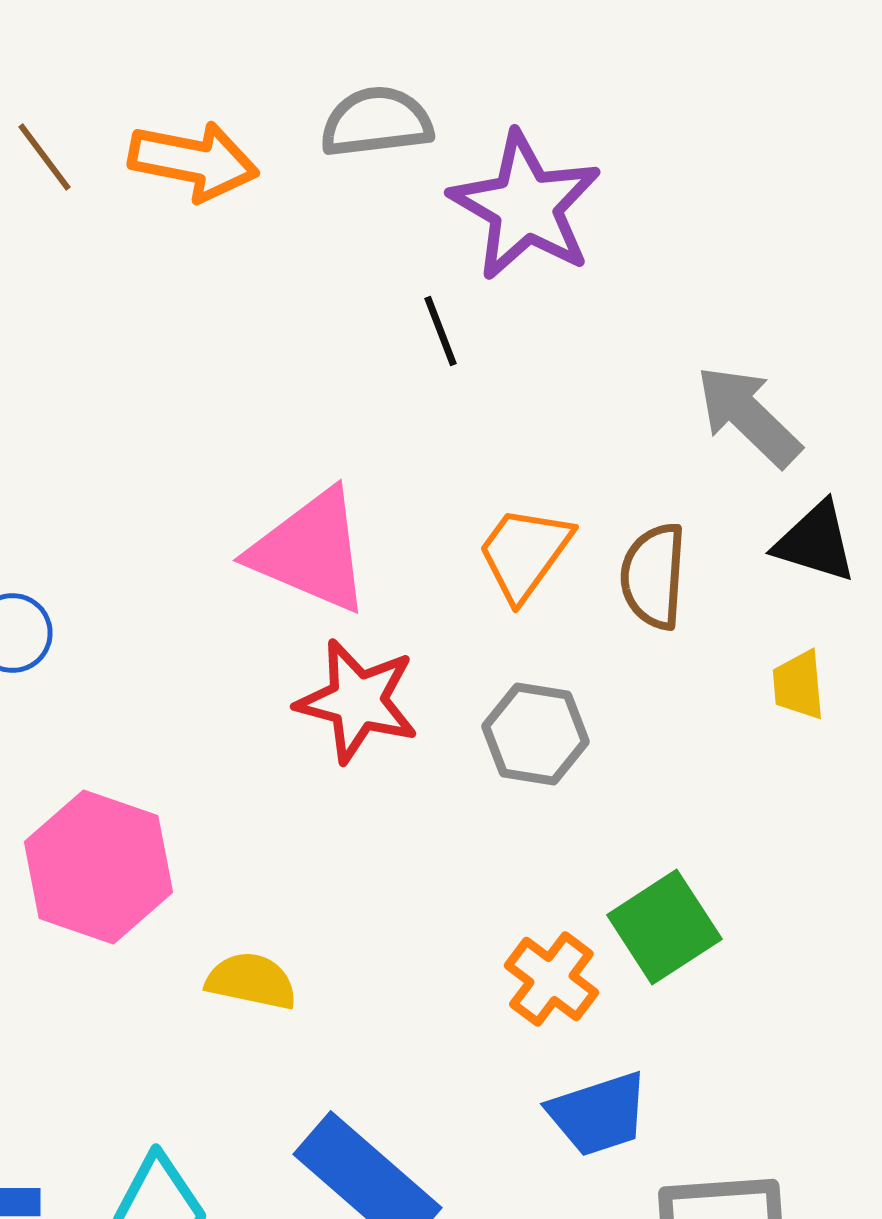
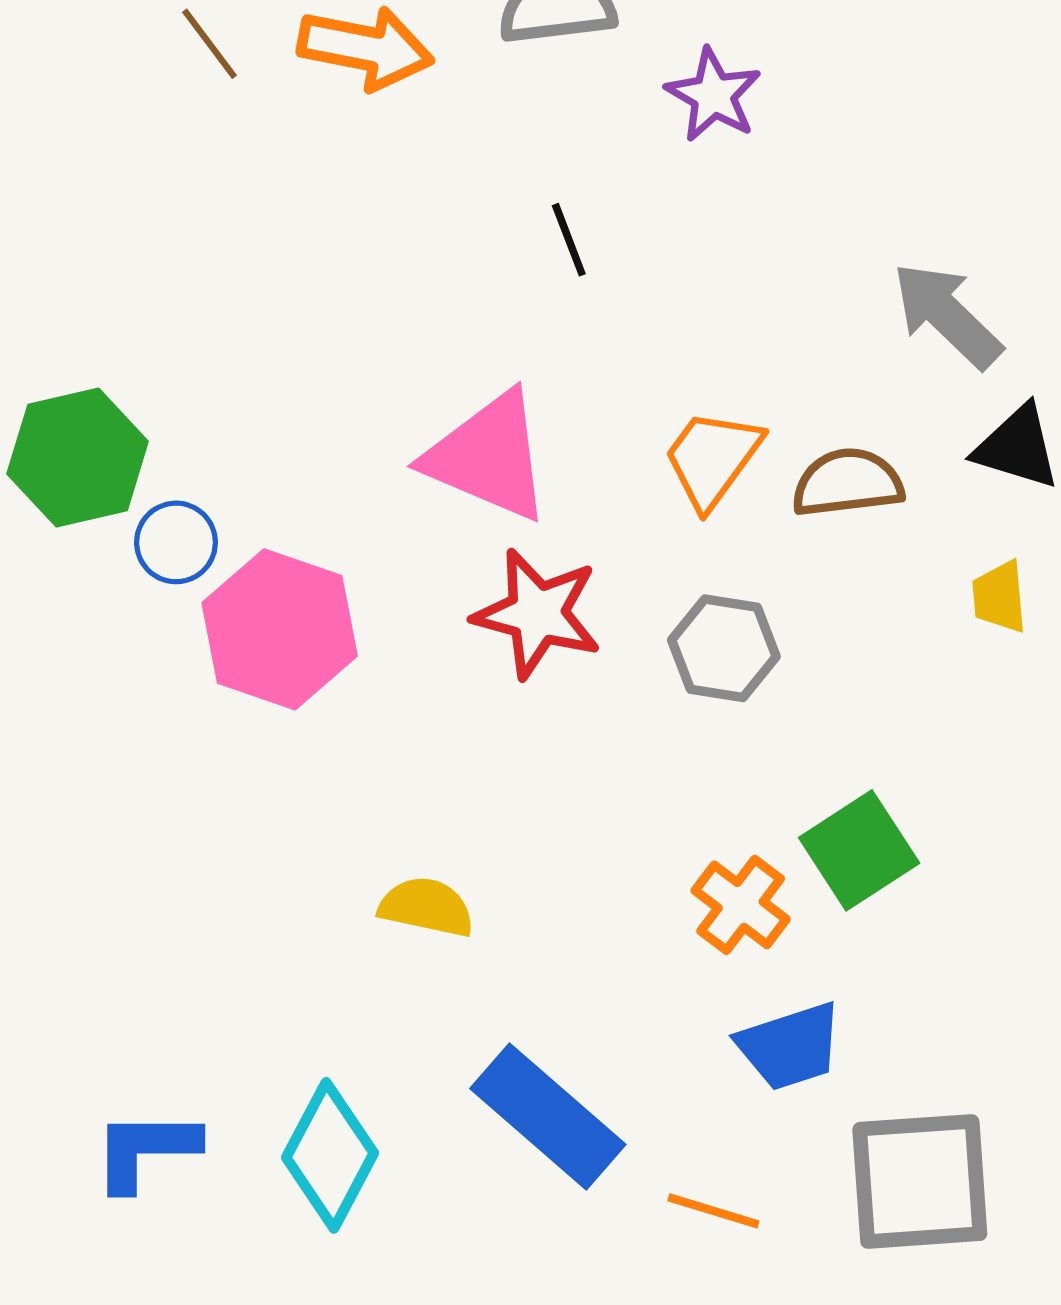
purple star: (525, 206) -> (713, 95), size x0.6
black line: (440, 331) -> (569, 240), moved
brown semicircle: (653, 576) -> (848, 483), turned 79
pink hexagon: (98, 867) -> (280, 629), moved

